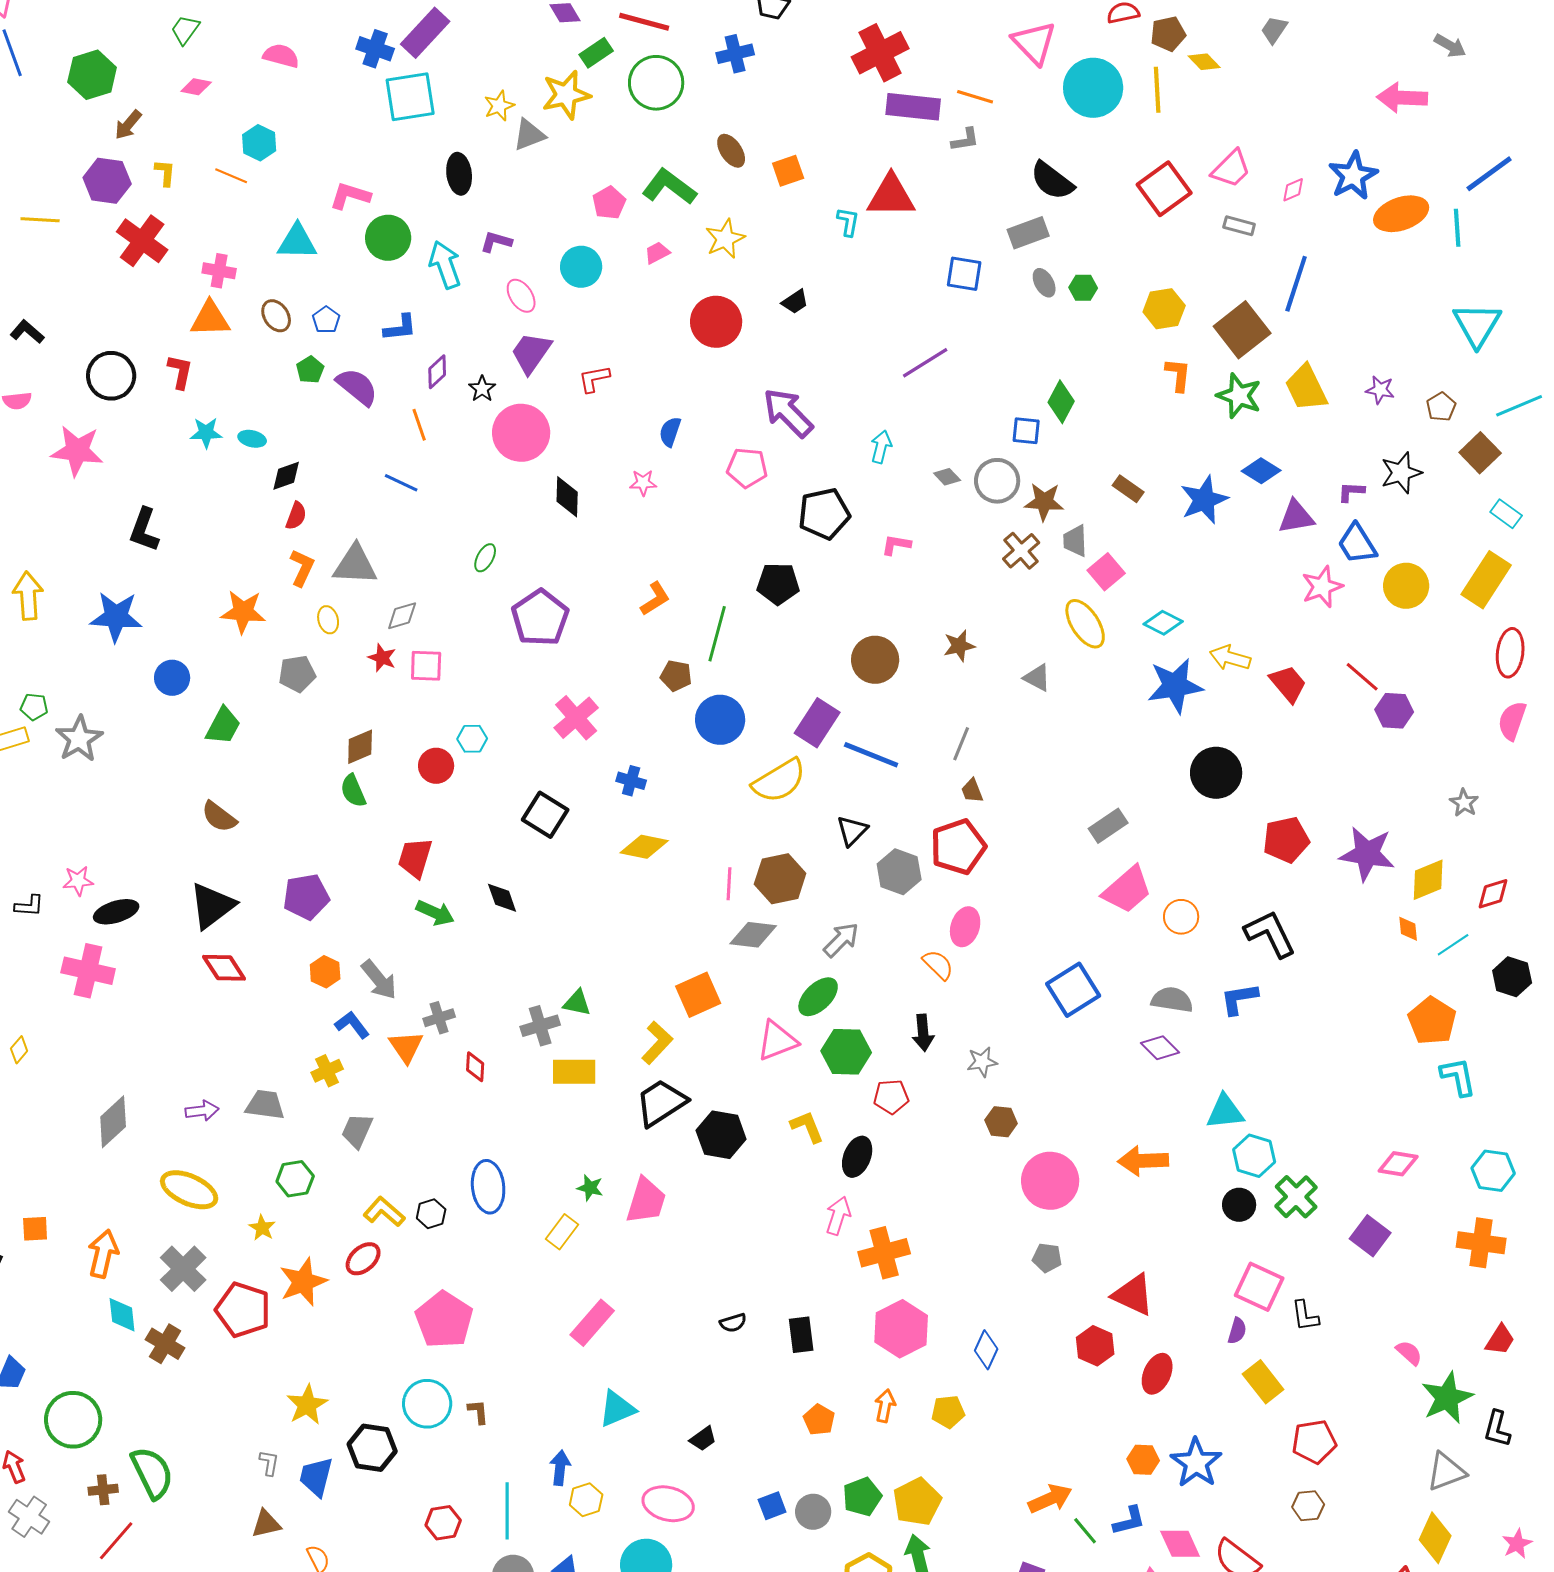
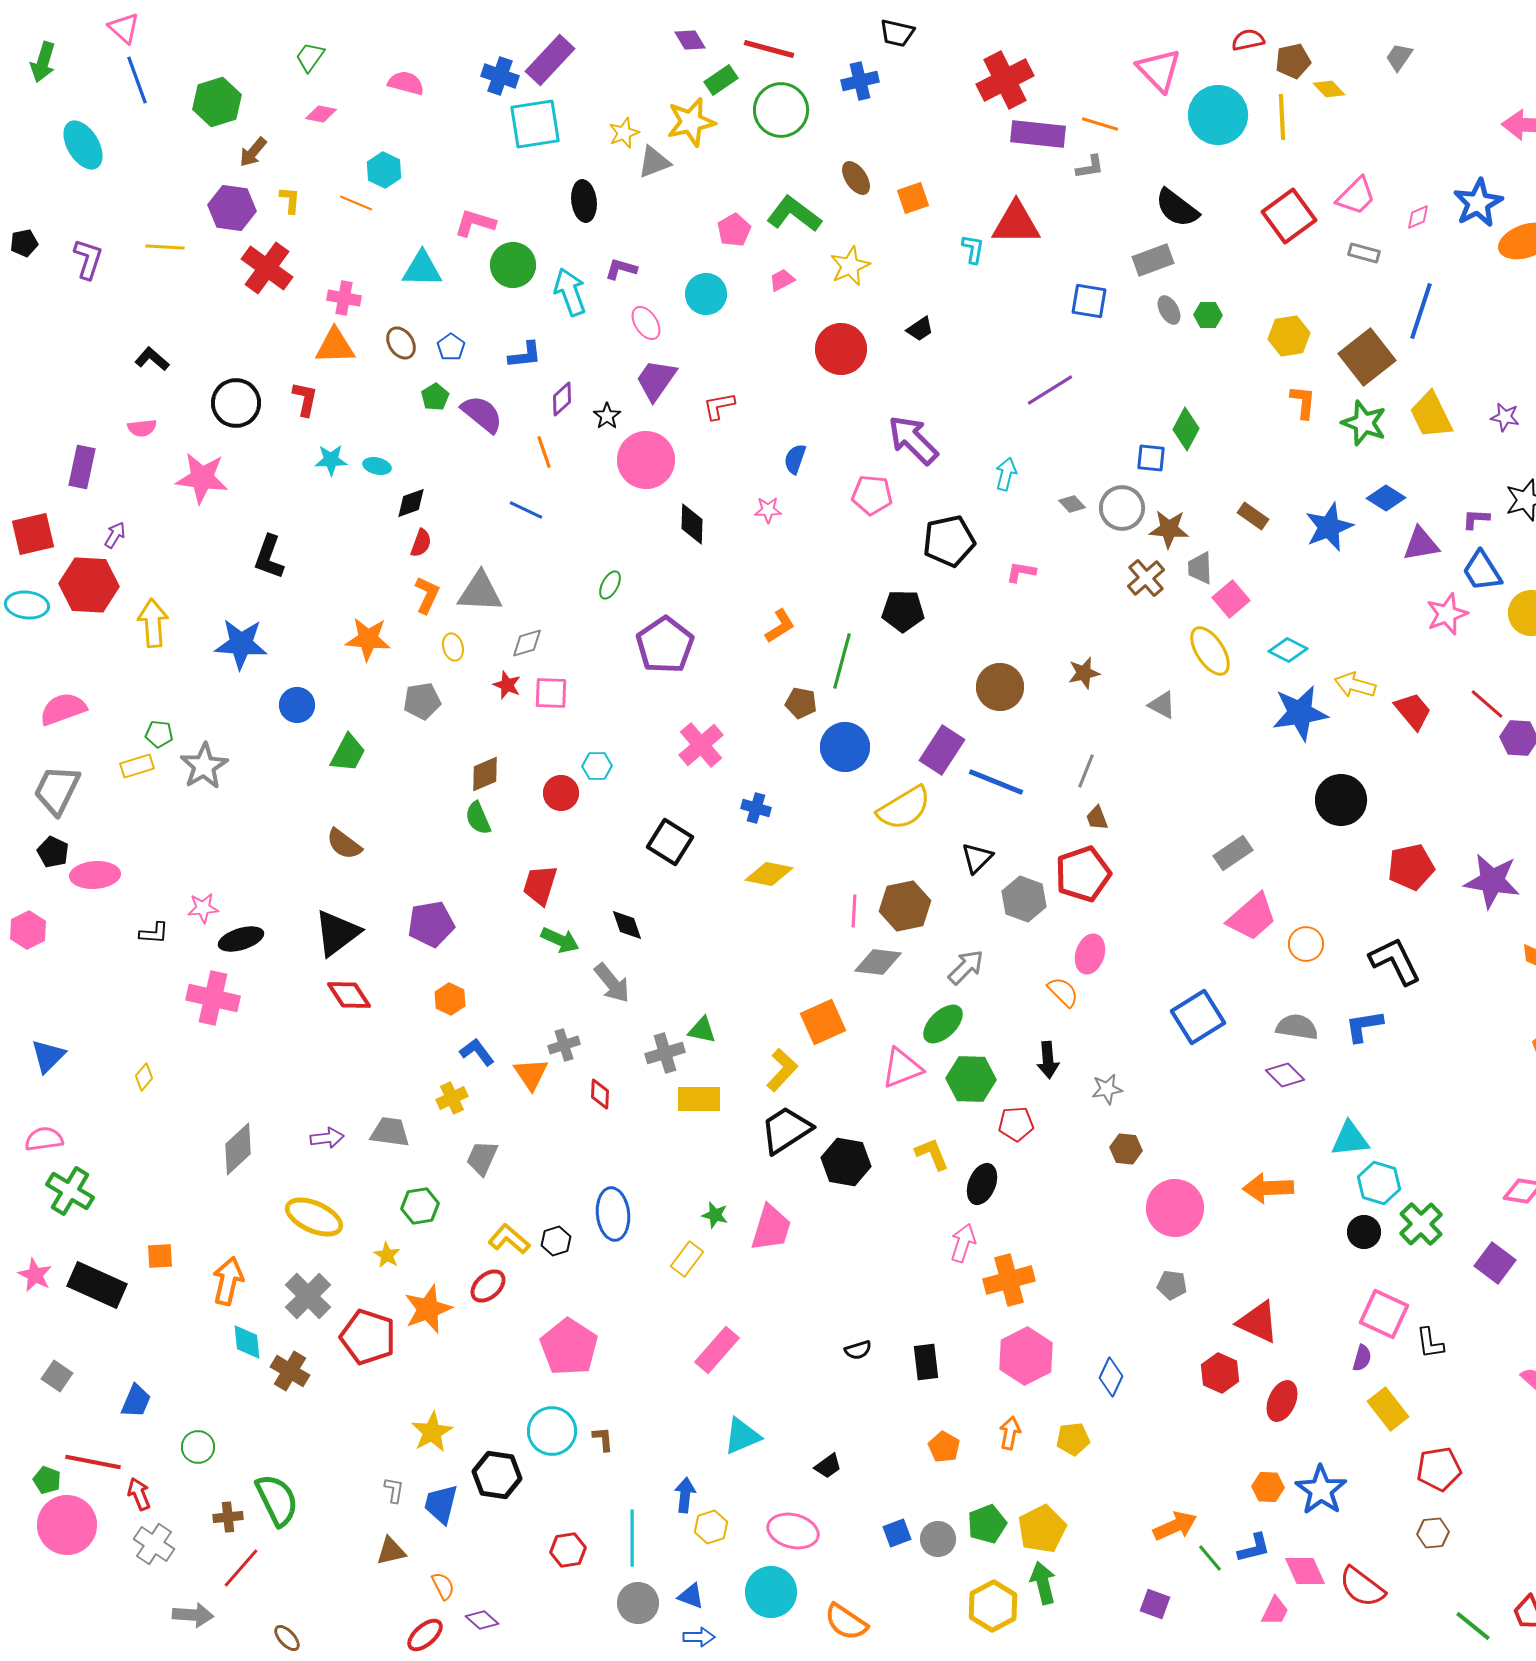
gray arrow: (379, 980) -> (612, 983), moved
green circle: (73, 1420) -> (198, 1447), size x0.6

